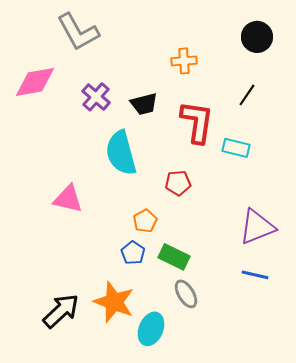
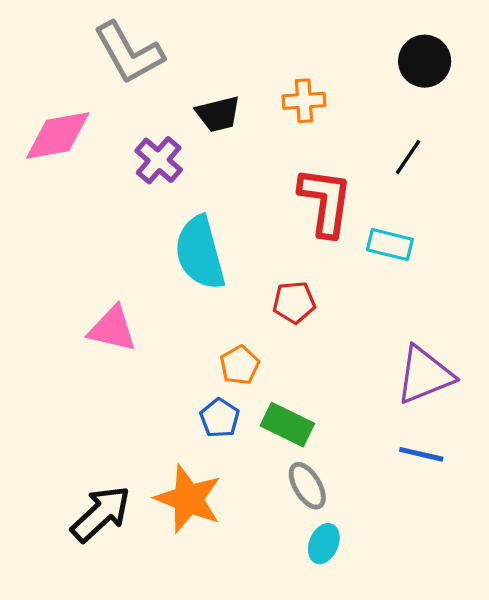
black trapezoid: (144, 104) -> (218, 114), moved
cyan ellipse: (151, 329) -> (324, 544), moved, size x0.7

